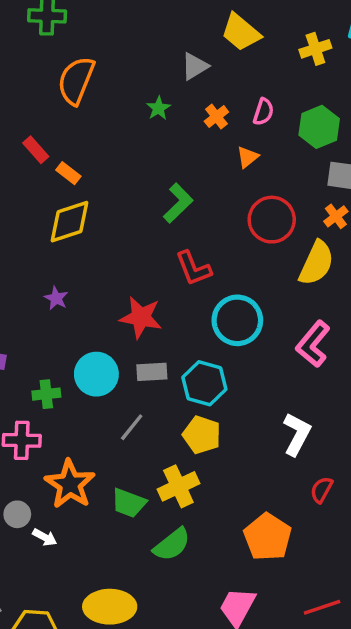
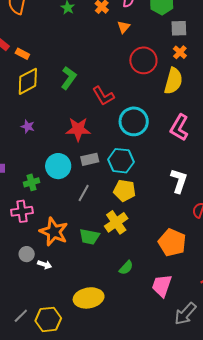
green L-shape: (178, 203) -> (69, 78), moved
green semicircle: (172, 545) -> (126, 268), moved, size x0.7

